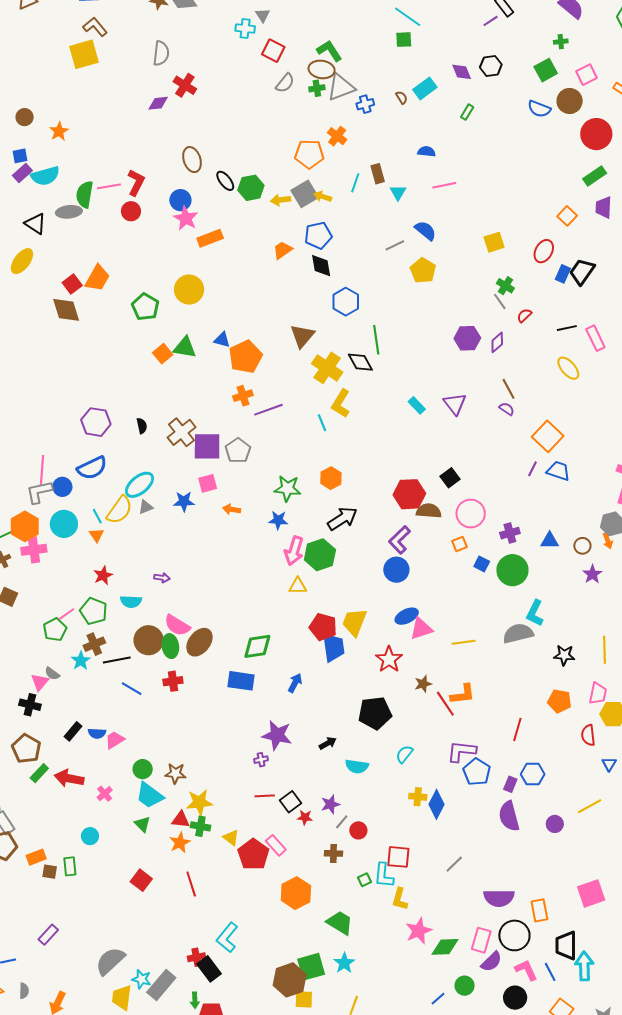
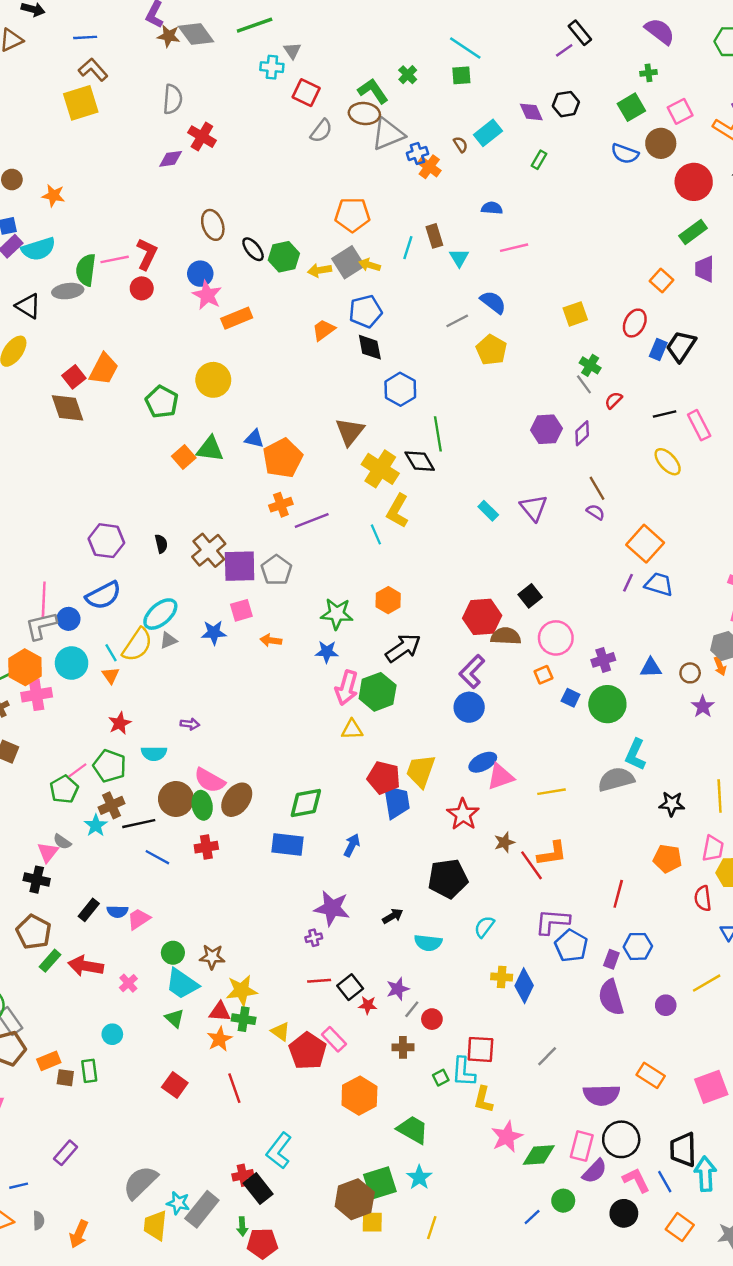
green cross: (317, 88) -> (408, 75), moved, turned -35
orange star: (59, 131) -> (53, 196), turned -30
orange cross: (337, 136) -> (429, 167), moved
orange rectangle: (539, 910) -> (651, 1075), moved, turned -45

